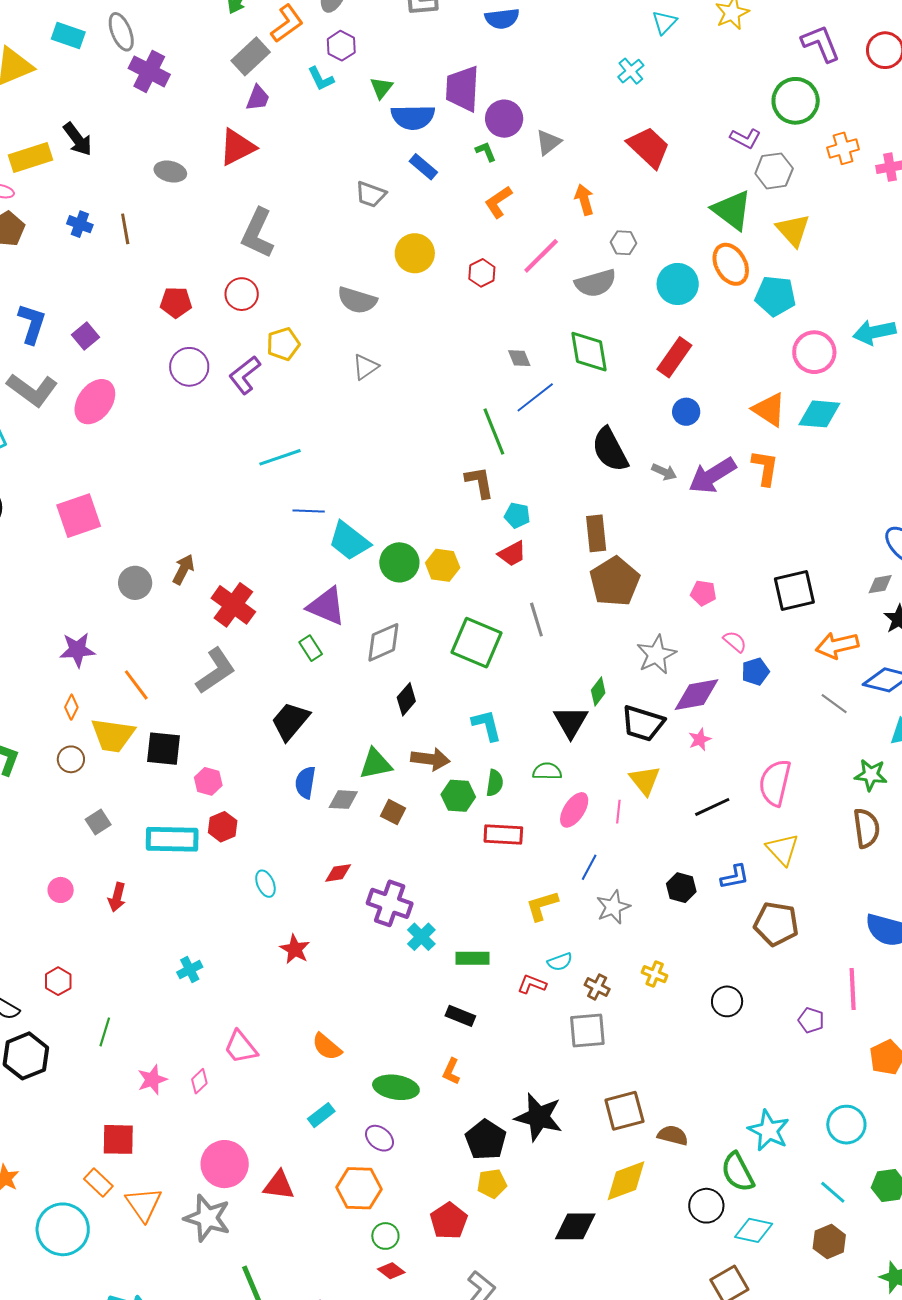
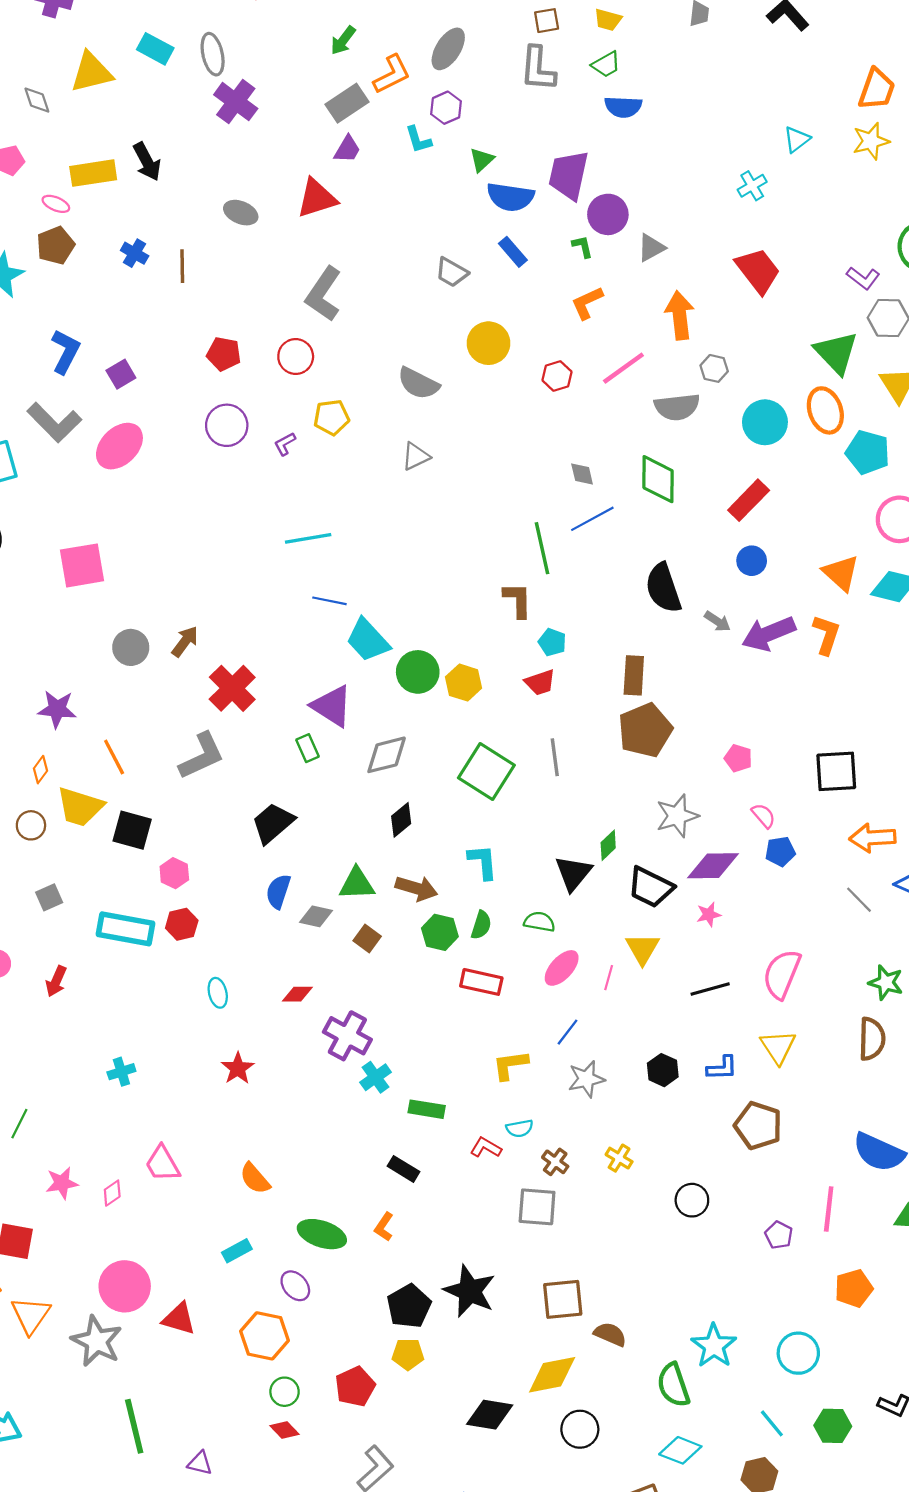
orange arrow: (584, 200) -> (680, 315), size x1.4
purple L-shape: (245, 375) -> (285, 444), size x0.6
black circle: (706, 1206) -> (580, 1429), moved

